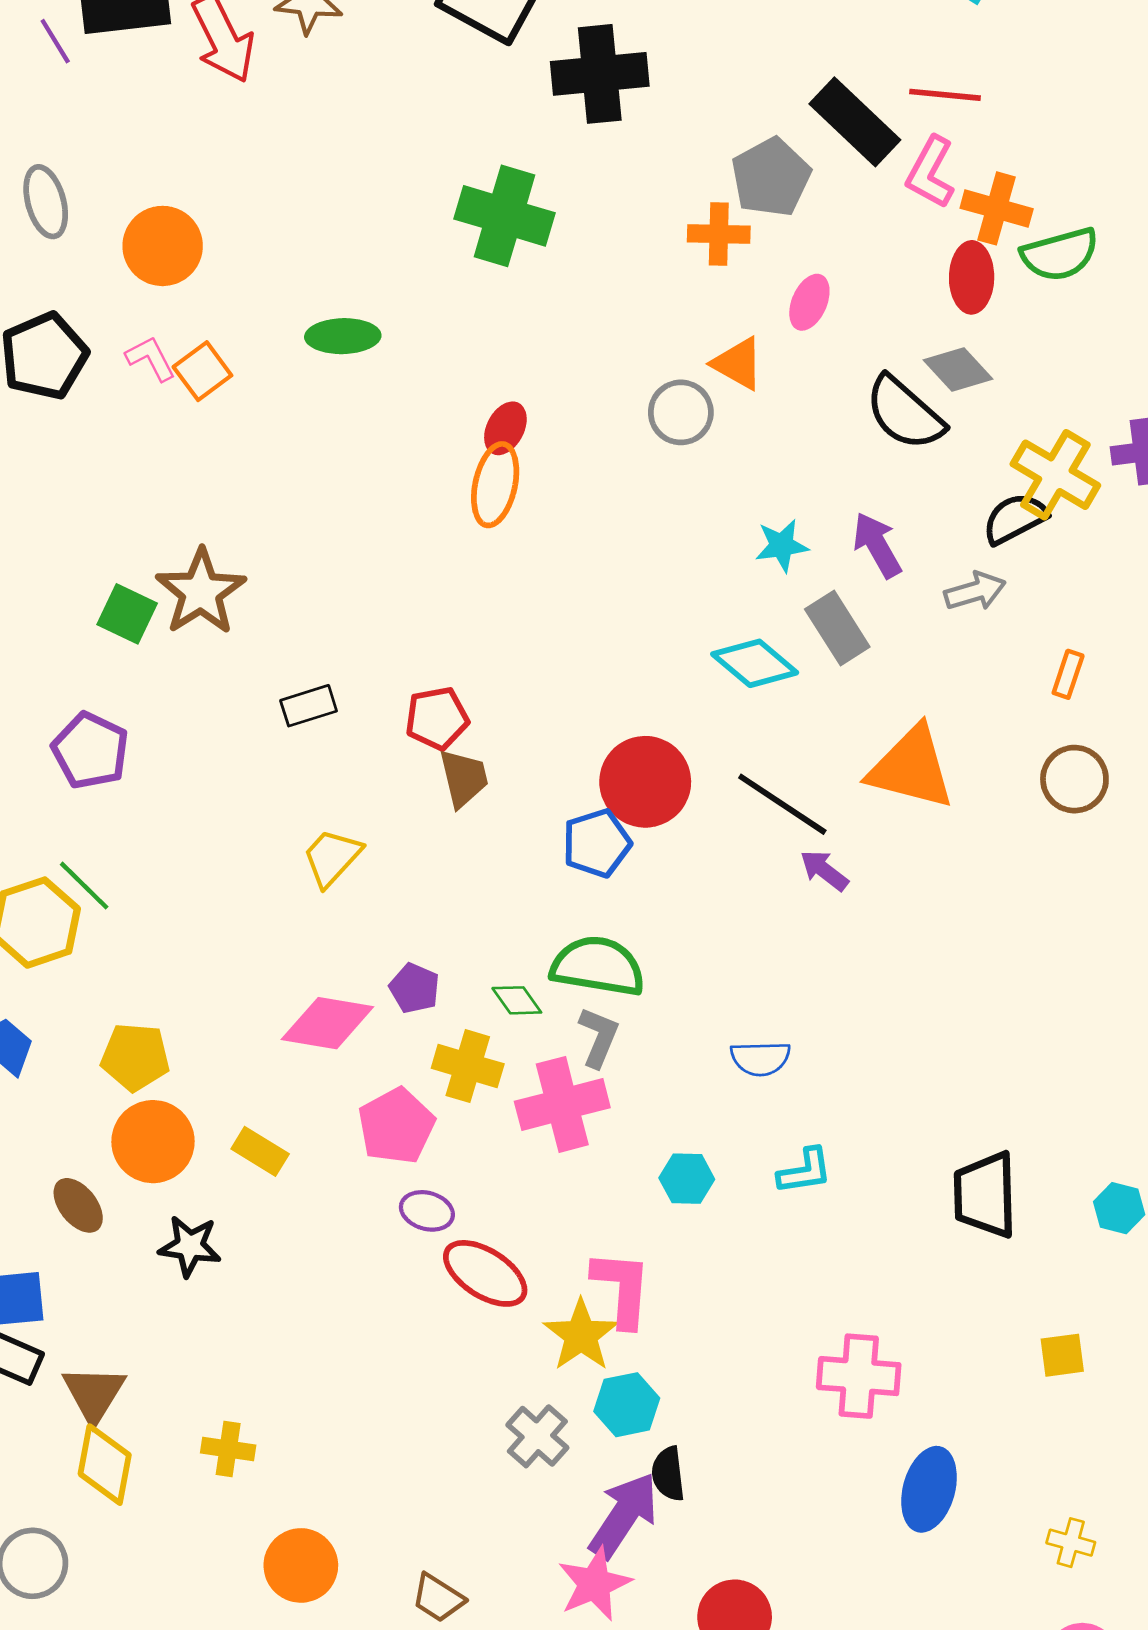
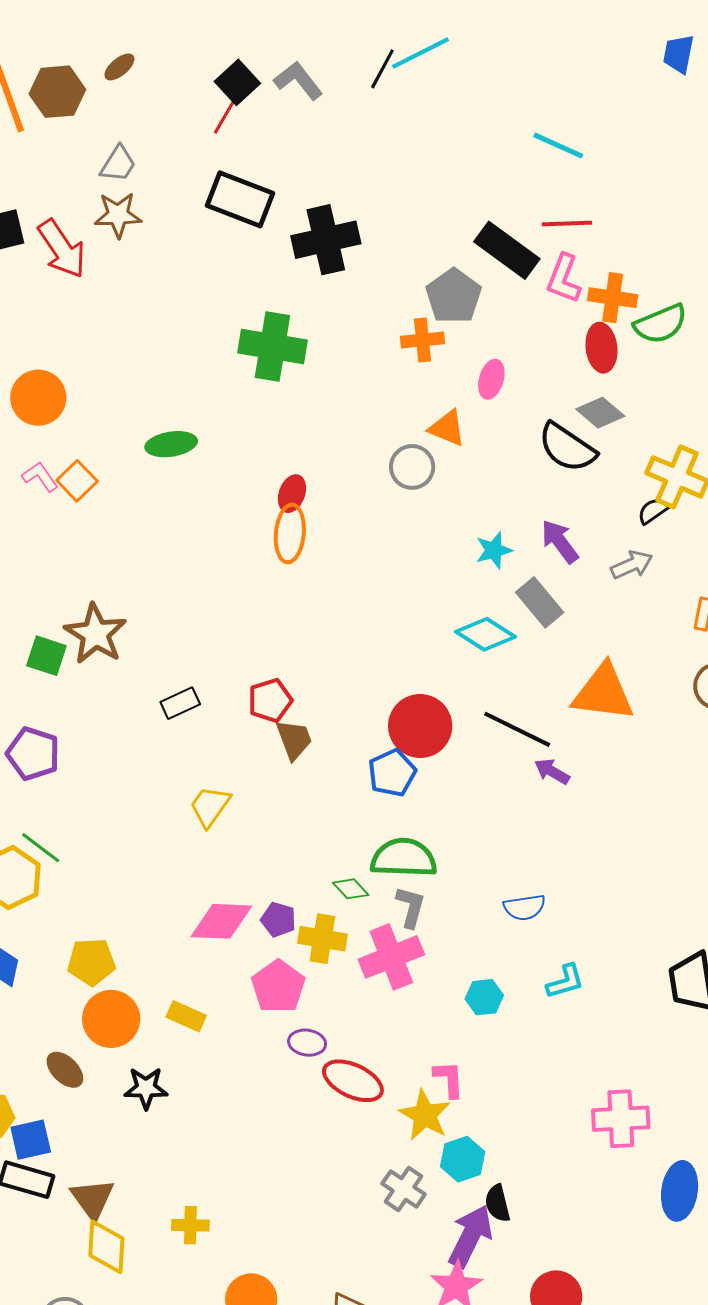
black semicircle: (1015, 518) -> (653, 511), size x0.7
purple pentagon: (414, 988) -> (278, 920), moved
pink L-shape: (622, 1289) -> (449, 1079), size x0.7

